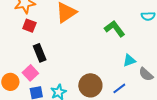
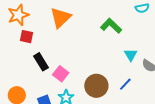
cyan triangle: (129, 60) -> (131, 55), turned -32
pink square: (30, 73) -> (61, 74), moved

